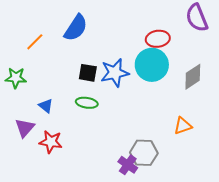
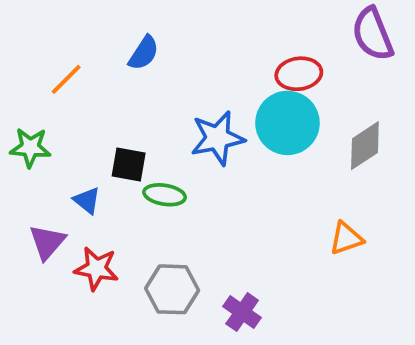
blue semicircle: (76, 28) -> (144, 53), size x0.7
black square: (88, 73) -> (129, 165), moved
gray hexagon: (144, 153) -> (172, 289), moved

